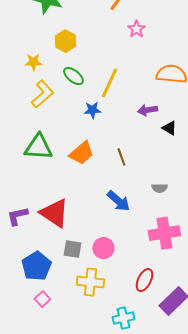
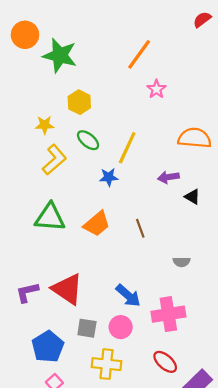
blue arrow: (118, 201) -> (128, 296), moved
pink cross: (164, 233) -> (168, 314), moved
red ellipse: (144, 280) -> (165, 362), turned -75

